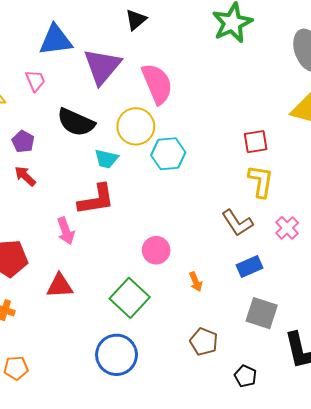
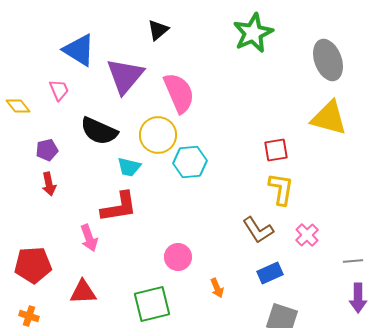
blue triangle: (56, 40) -> (79, 50), turned 39
purple pentagon: (23, 142) -> (47, 150), turned 30
red arrow: (25, 176) -> (49, 184), turned -145
green square: (130, 298) -> (152, 304), turned 33

